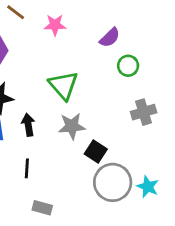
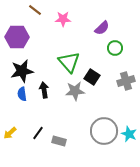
black square: (96, 151) -> (92, 77), moved
black line: (27, 168) -> (38, 133), moved, turned 32
gray rectangle: (42, 208) -> (59, 141), moved

